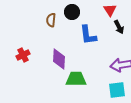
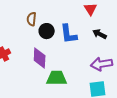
black circle: (72, 12) -> (47, 31), moved
black arrow: (119, 27) -> (100, 34), moved, turned 144

